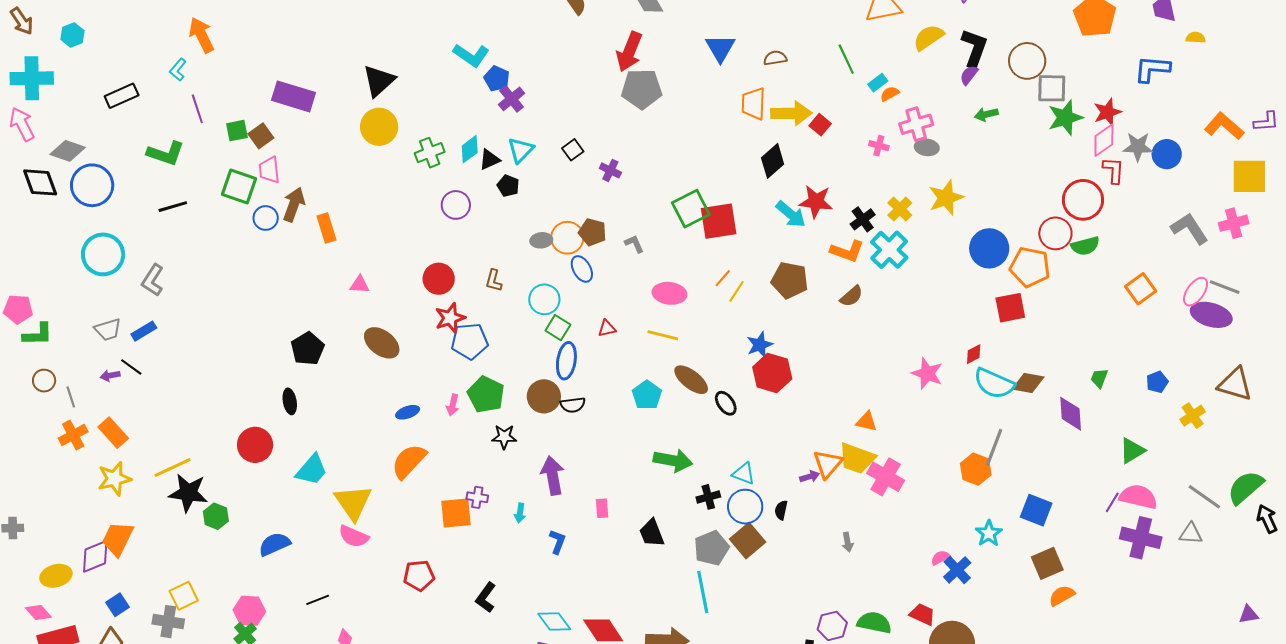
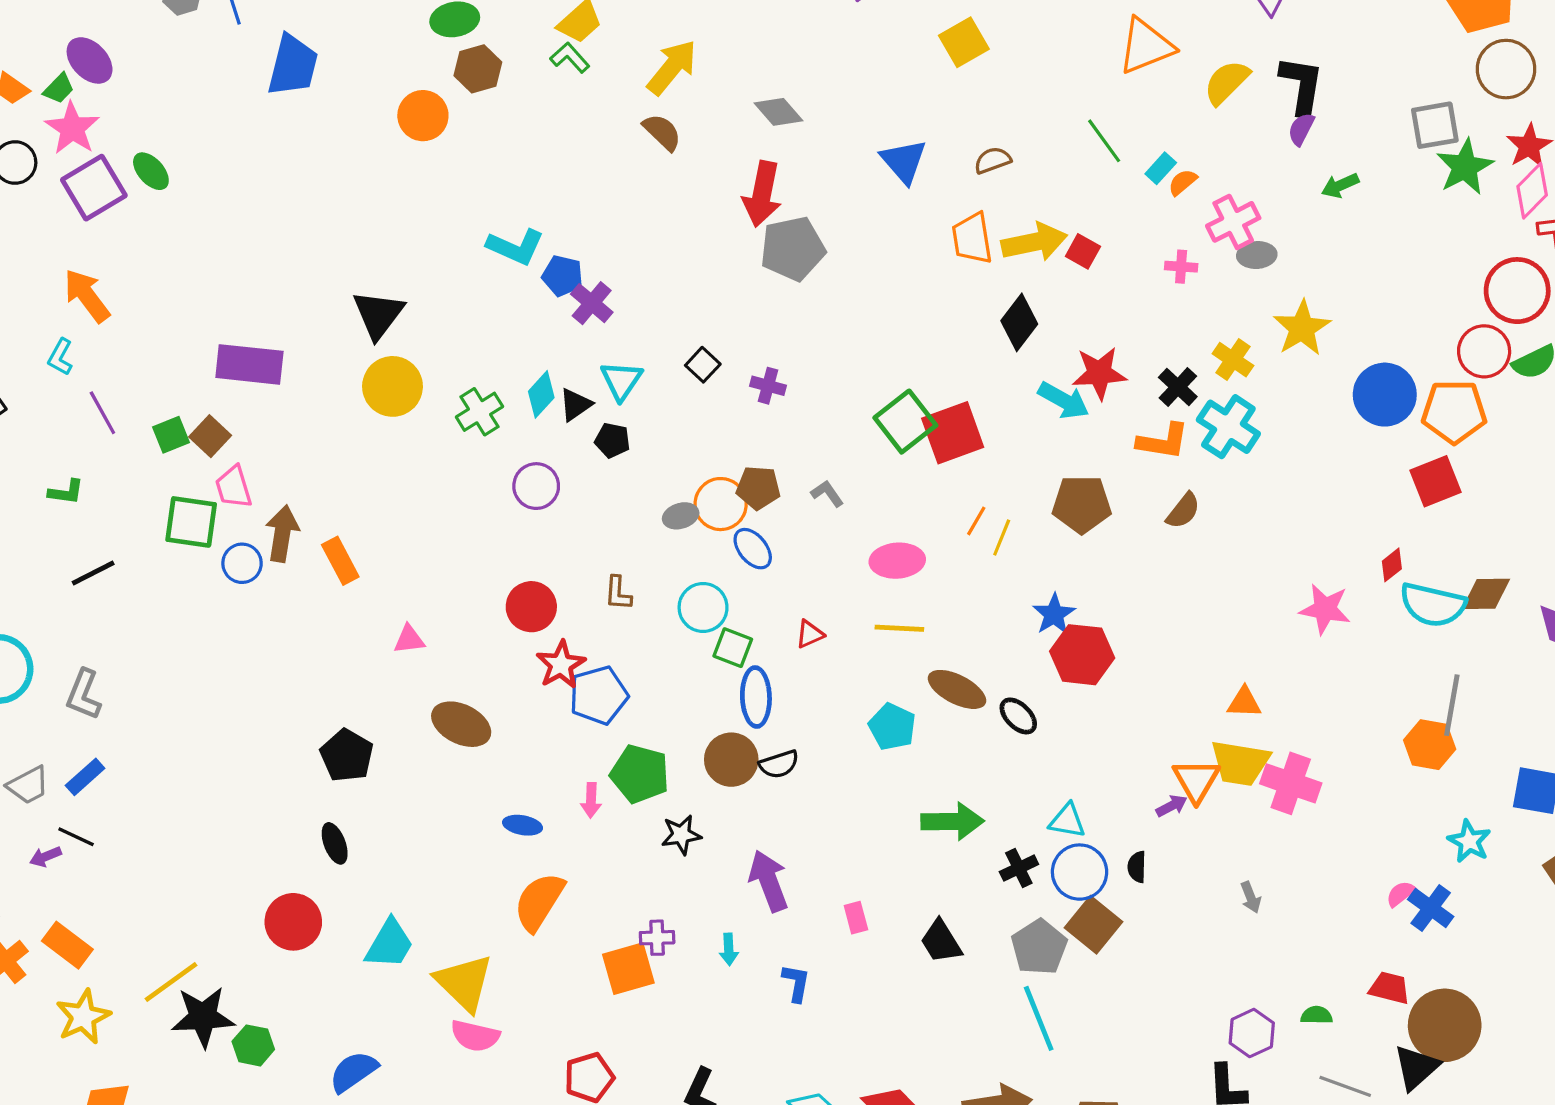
brown circle: (1027, 61) -> (1506, 69), moved
green L-shape: (166, 153) -> (66, 492), size x0.6
blue ellipse: (408, 412) -> (522, 825), turned 40
green semicircle: (874, 623) -> (1317, 1015), size x0.6

